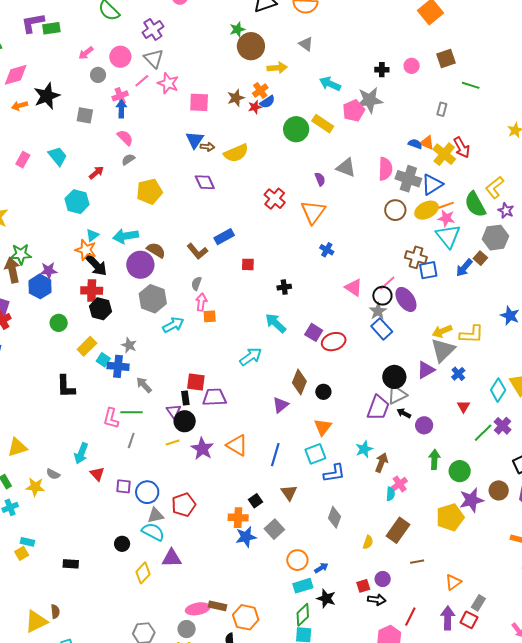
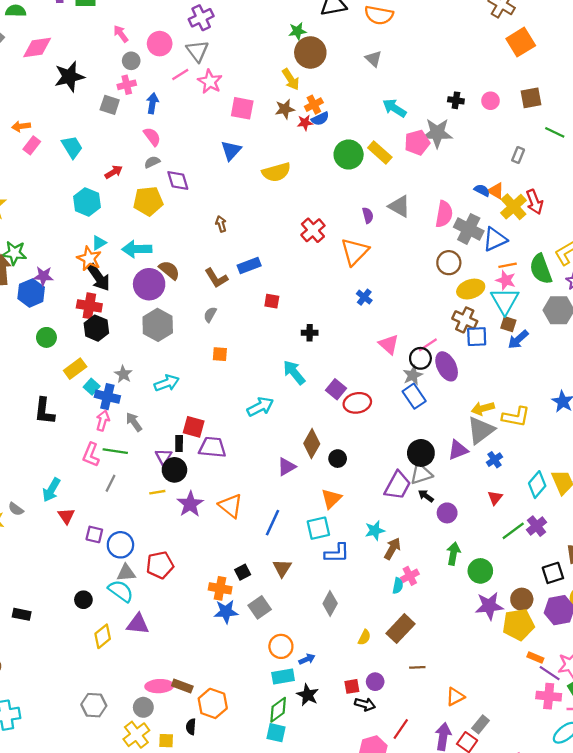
pink arrow: (86, 53) -> (121, 34), turned 84
yellow arrow: (277, 68) -> (291, 79), moved, turned 54
pink cross: (120, 96) -> (127, 85), moved
orange arrow: (20, 106) -> (21, 126), moved
brown arrow: (207, 147) -> (221, 224), moved, turned -120
purple diamond: (205, 182) -> (178, 181), moved
yellow pentagon: (149, 192) -> (148, 201), moved
yellow ellipse: (426, 210) -> (471, 289), moved
brown square: (480, 258) -> (508, 324), moved, turned -32
pink arrow: (201, 302) -> (103, 421), moved
cyan arrow: (173, 325) -> (167, 383), moved
yellow pentagon: (450, 517) -> (518, 624), moved

